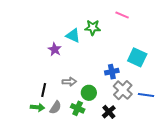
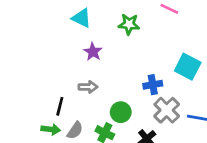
cyan triangle: (73, 35) -> (82, 18), moved
purple star: (55, 49) -> (93, 52), moved
gray arrow: (69, 82) -> (88, 87), moved

